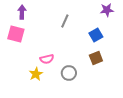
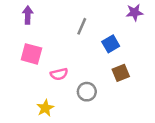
pink square: (16, 34) -> (31, 54), moved
blue square: (96, 35) -> (111, 44), moved
yellow star: (36, 74) -> (45, 108), moved

